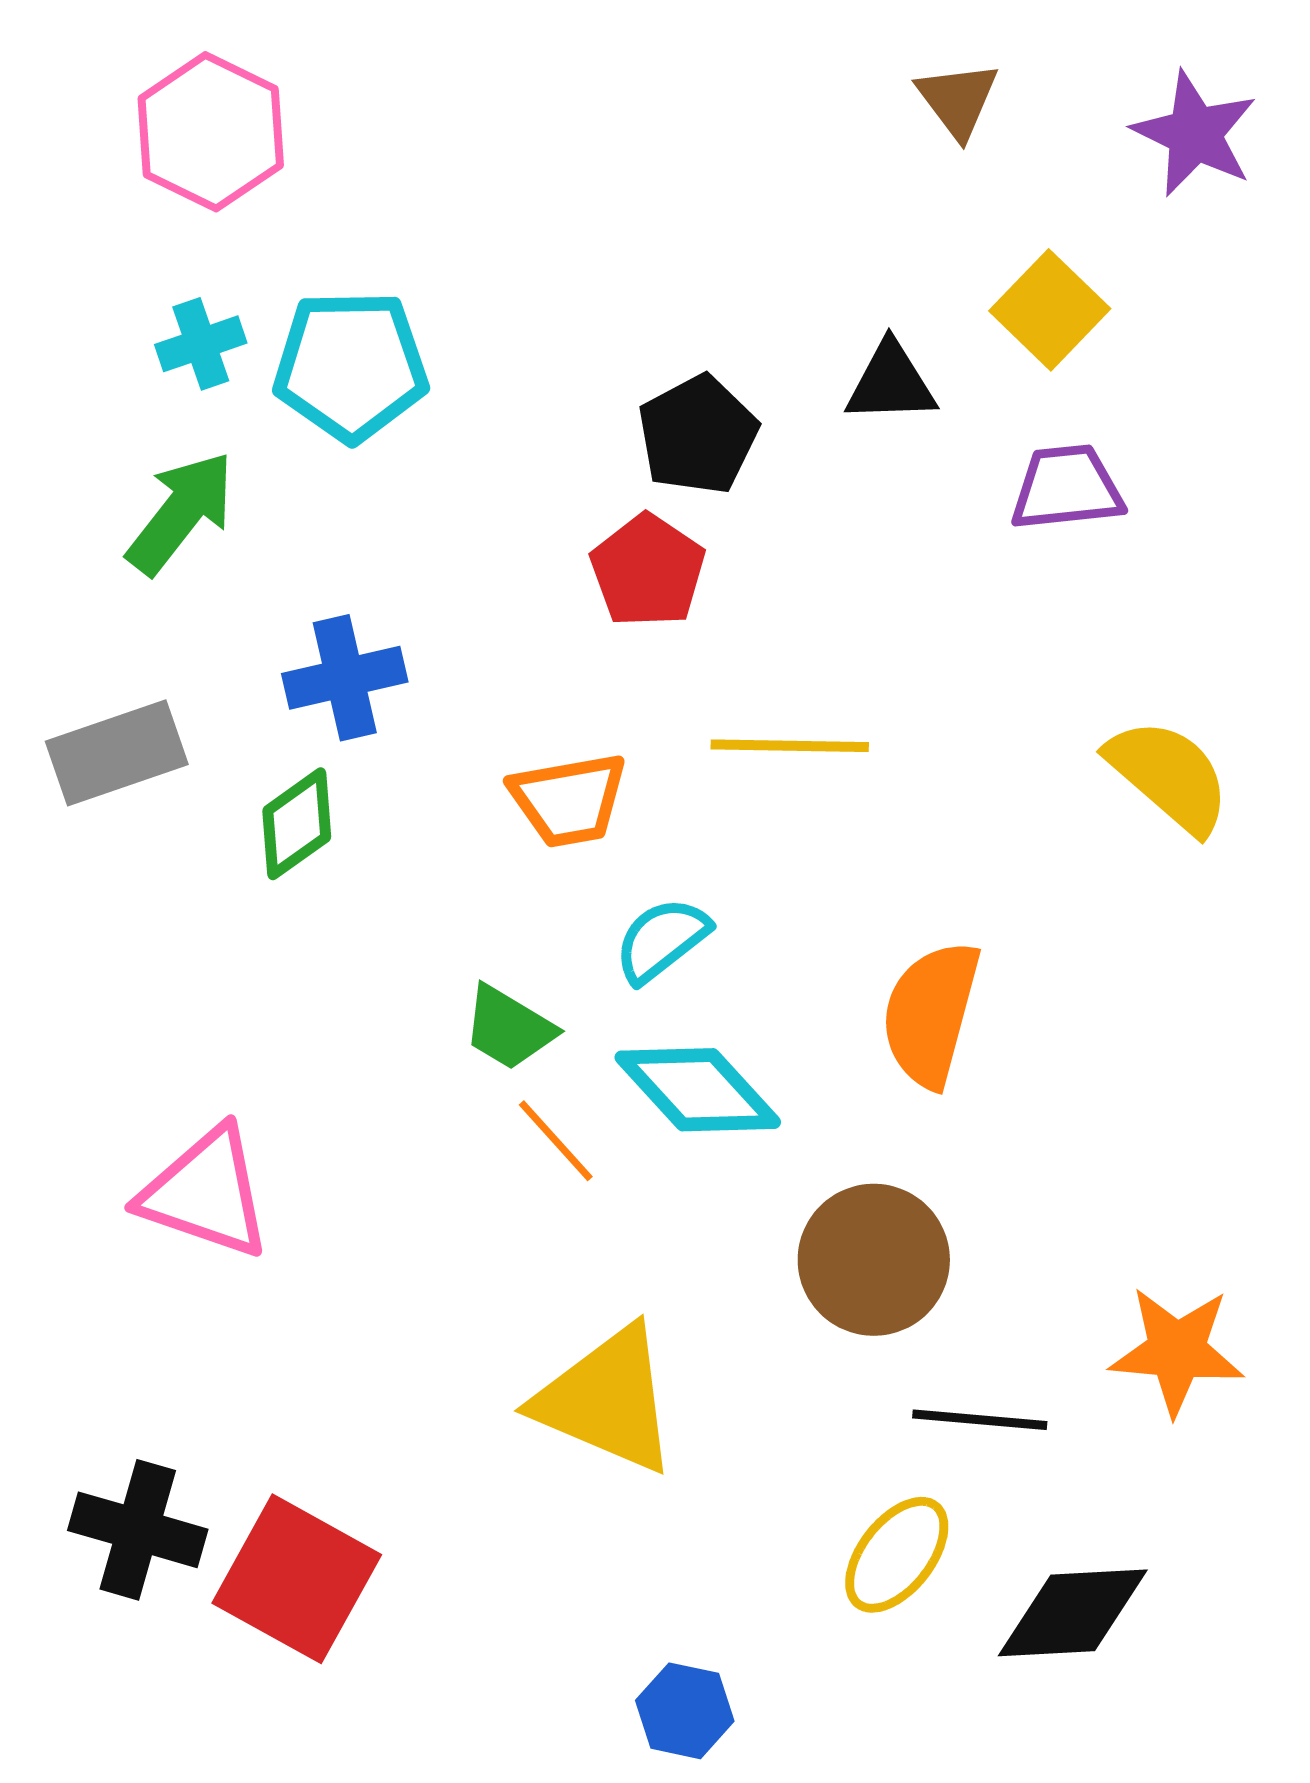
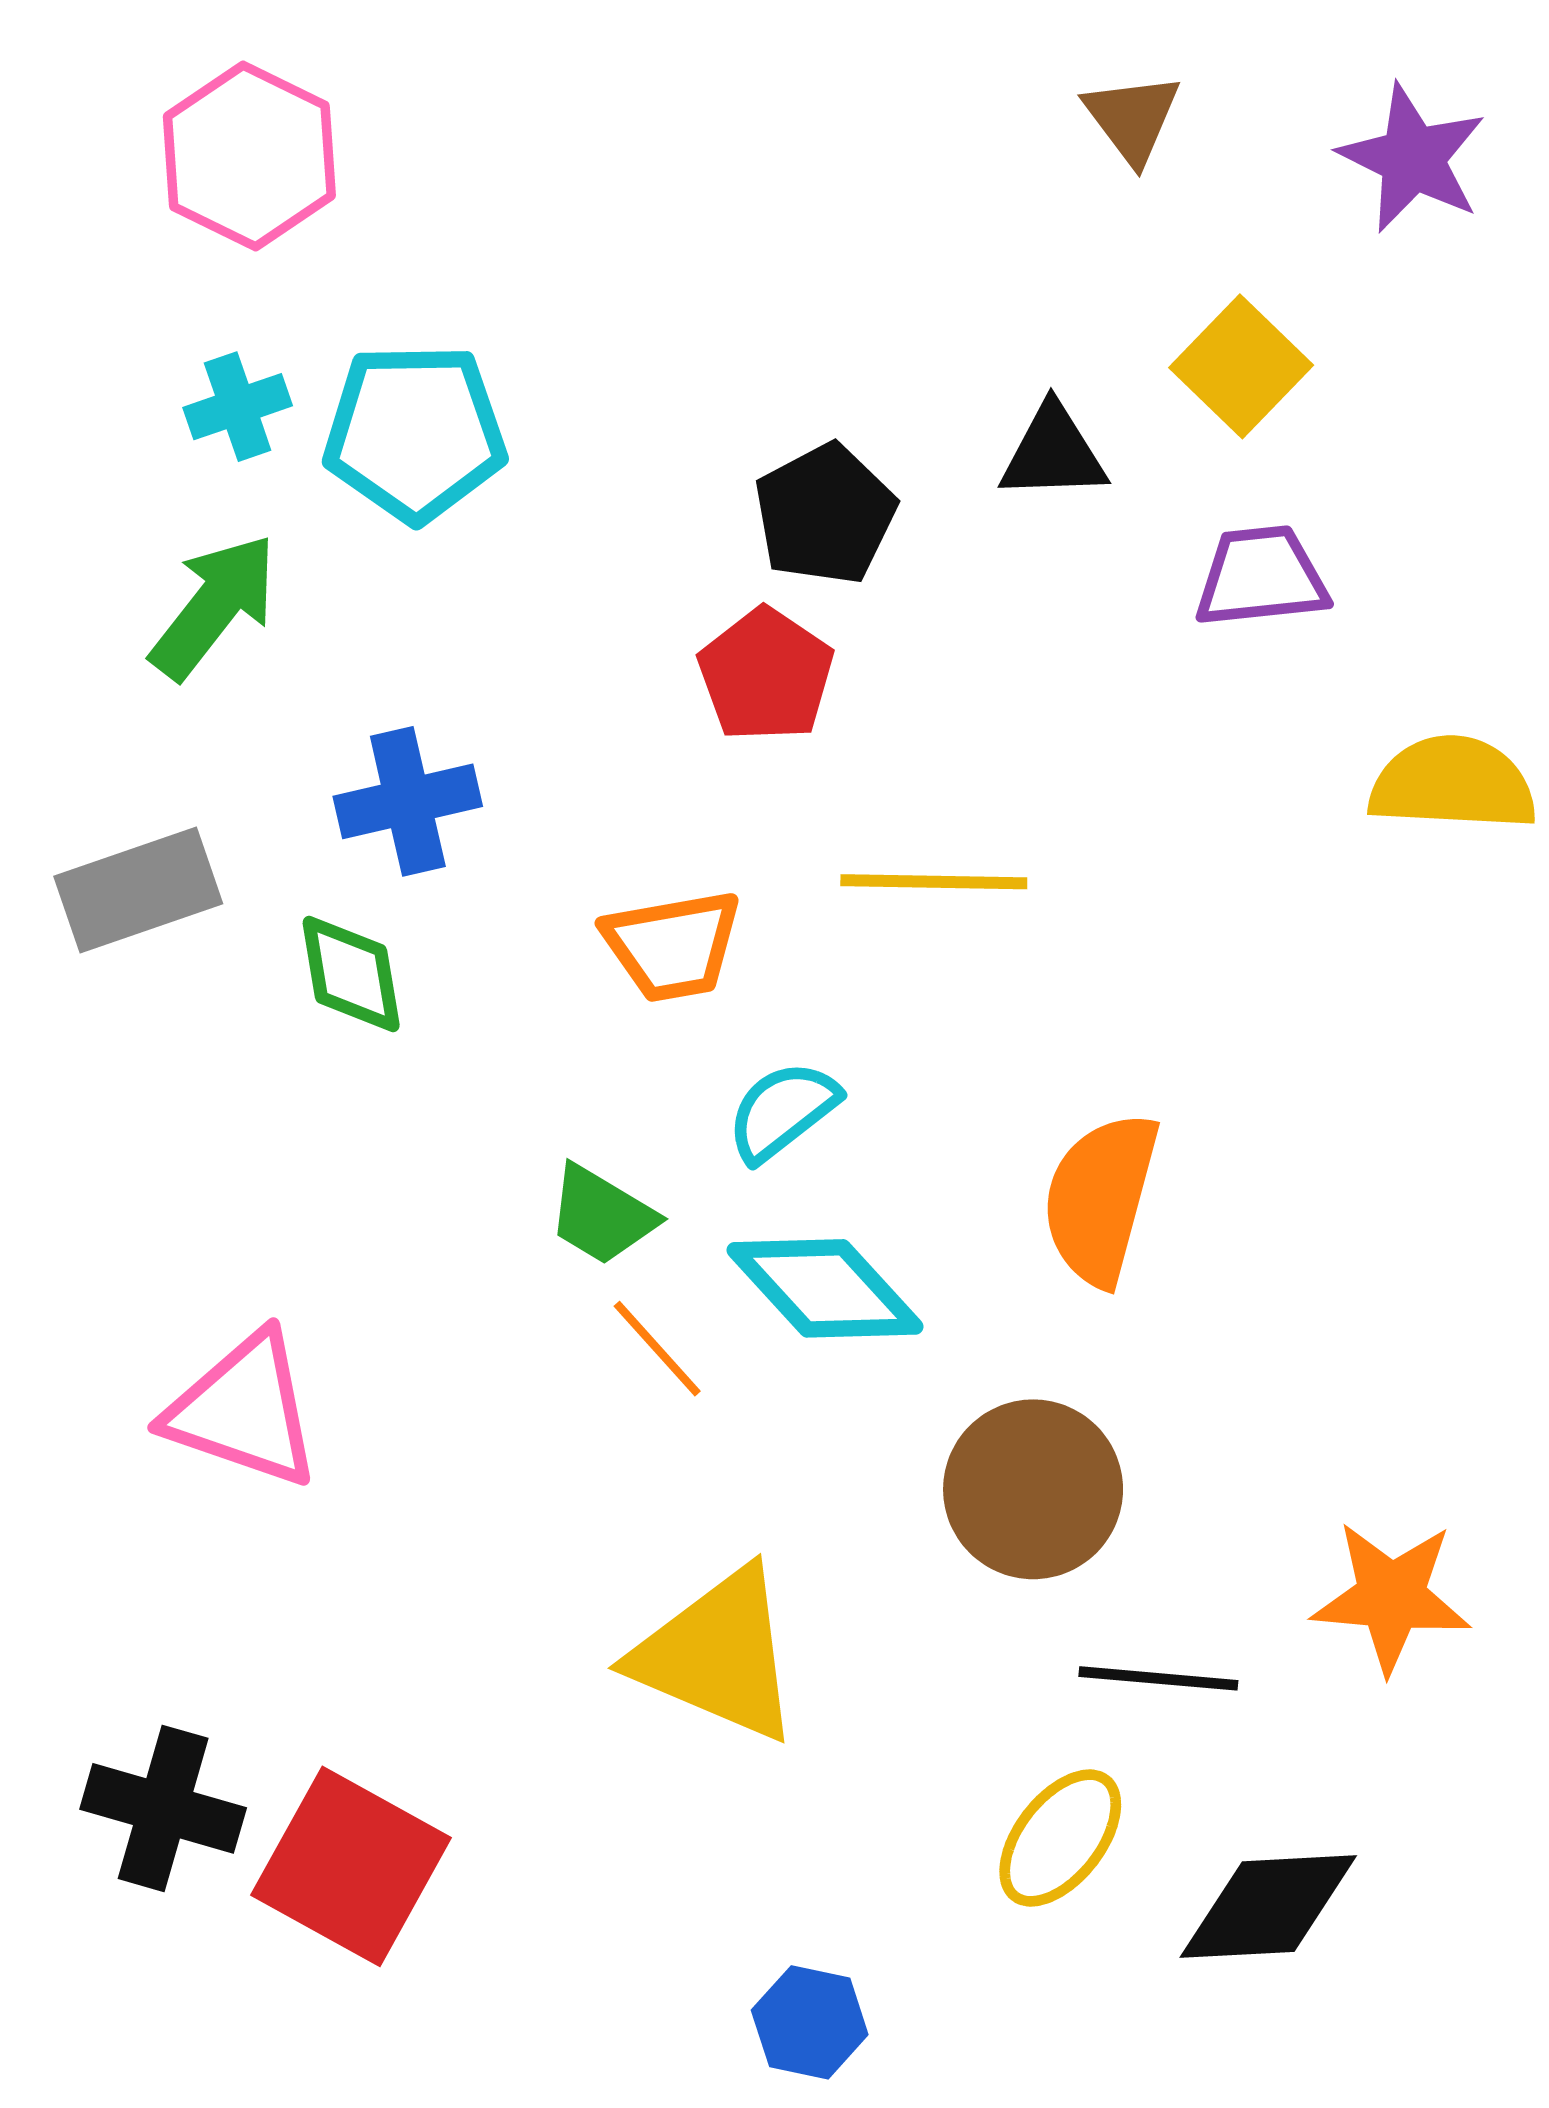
yellow semicircle: (1169, 776) -> (1453, 784), moved, turned -38
green diamond: (297, 824) -> (351, 974), turned -64

